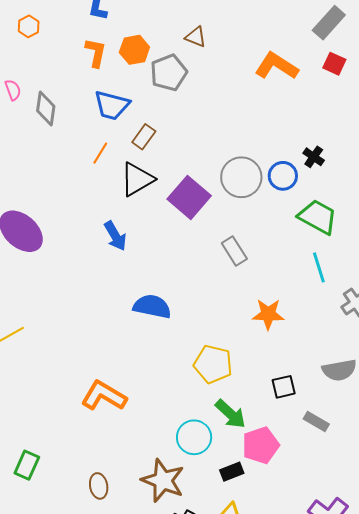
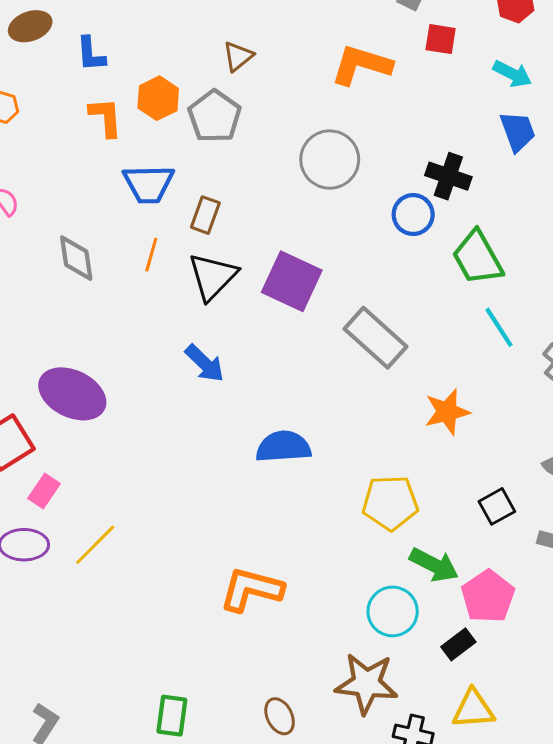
brown triangle: (196, 37) -> (238, 56), turned -45
gray diamond: (46, 108) -> (76, 258), moved
black cross: (314, 157) -> (448, 176), size x1.4
gray circle: (241, 177) -> (330, 160), moved
green trapezoid: (318, 217) -> (477, 258), turned -132
gray rectangle: (234, 251) -> (375, 338), size x1.5

